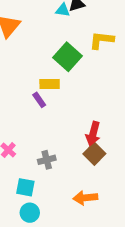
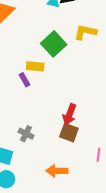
brown square: (94, 154) -> (69, 133), turned -30
gray cross: (47, 160) -> (26, 134), turned 35

